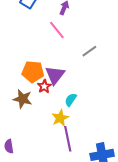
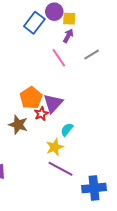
gray line: (89, 51) -> (92, 55), moved
orange pentagon: (33, 72) -> (31, 98), turned 30
purple line: (68, 139) -> (61, 169), turned -55

